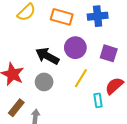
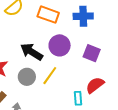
yellow line: (81, 78) -> (50, 76), moved

